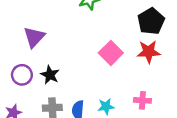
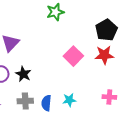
pink cross: (142, 100) -> (109, 97), moved

